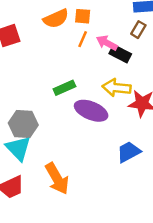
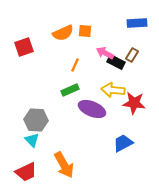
brown rectangle: (138, 30) -> (132, 55), moved
orange line: (83, 39) -> (75, 65), moved
cyan triangle: (18, 148) -> (32, 140), size x0.7

